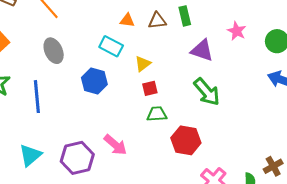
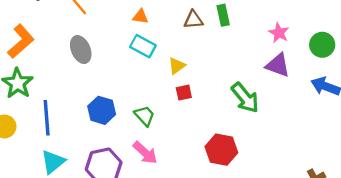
orange triangle: (127, 20) -> (141, 17), moved
purple triangle: (202, 50) -> (278, 65), moved
blue hexagon: (94, 81) -> (102, 110), moved
blue line: (37, 97) -> (47, 118), moved
green trapezoid: (157, 114) -> (145, 116), moved, turned 50

